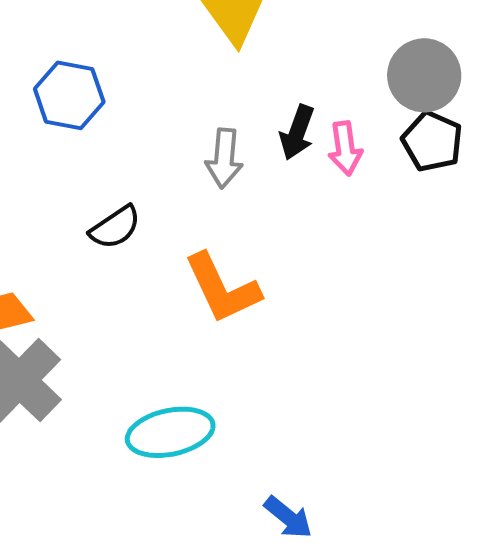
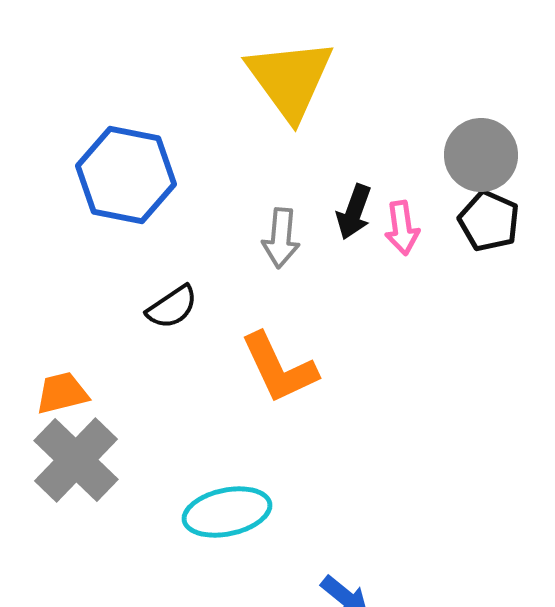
blue hexagon: (69, 95) -> (126, 175), size x1.4

